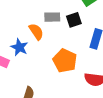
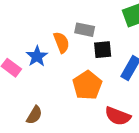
black square: (74, 20) -> (103, 50), moved

